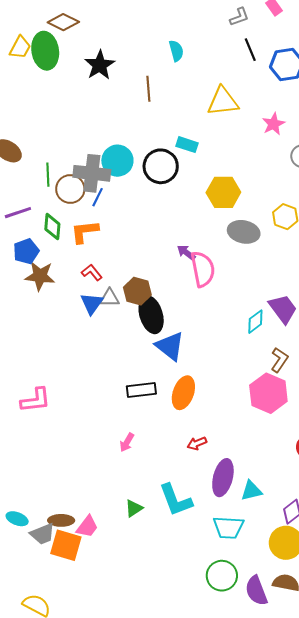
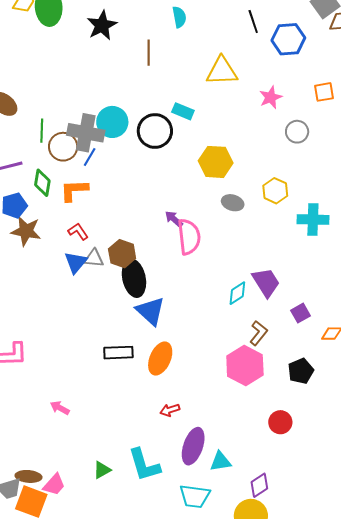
gray ellipse: (244, 232) -> (233, 203), size x0.7
pink arrow: (127, 442) -> (60, 408), moved, turned 84

